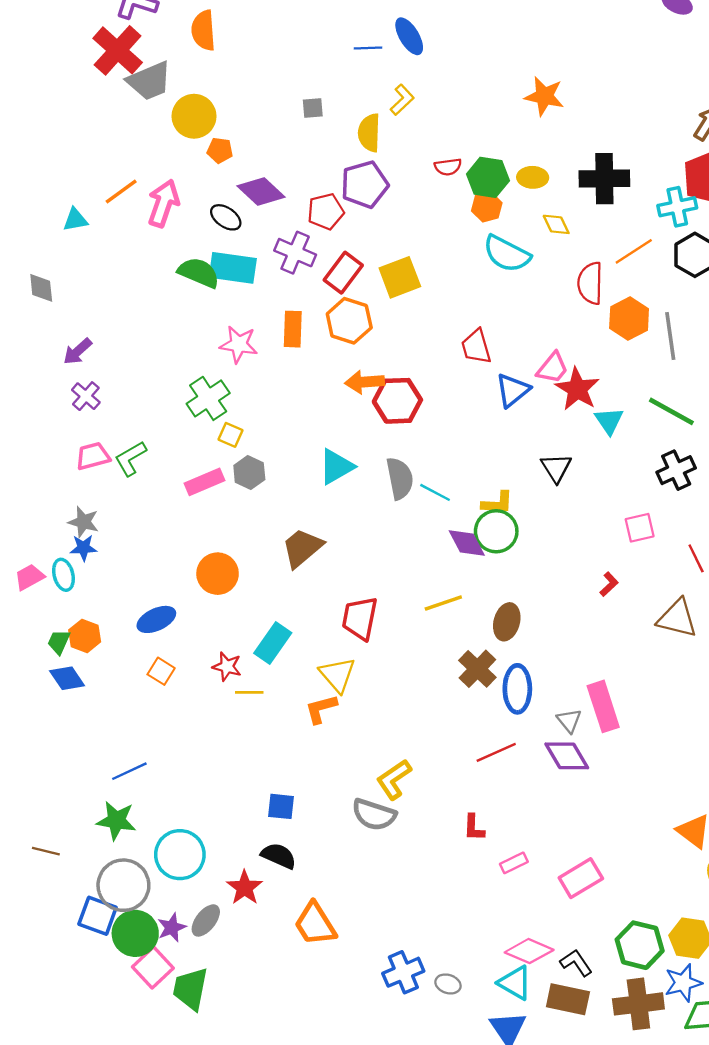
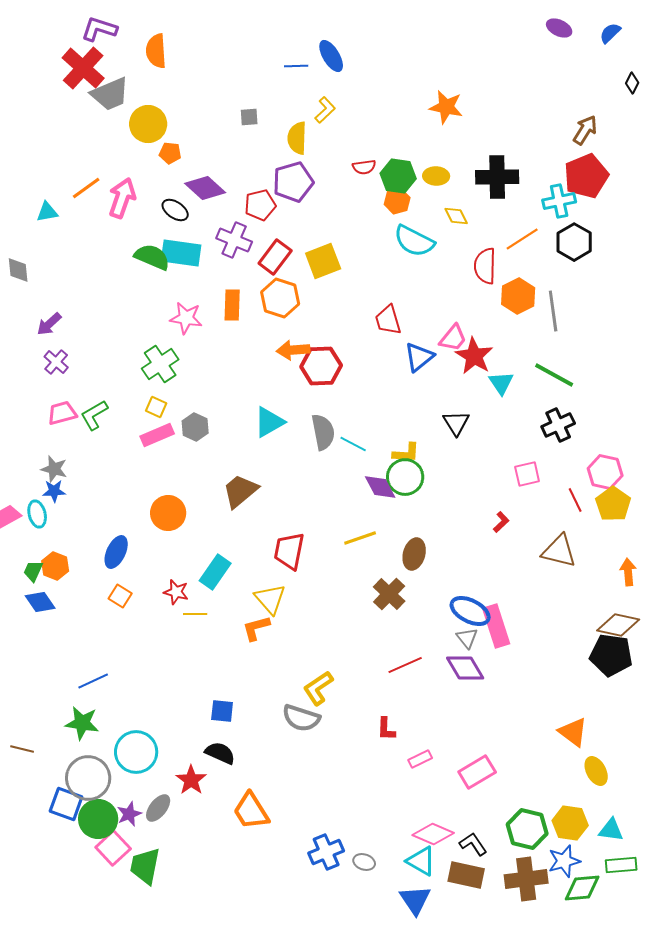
yellow square: (230, 435) -> (156, 407), moved
blue ellipse: (156, 619) -> (116, 552), turned -40
blue ellipse: (517, 689) -> (470, 611), moved, turned -63

